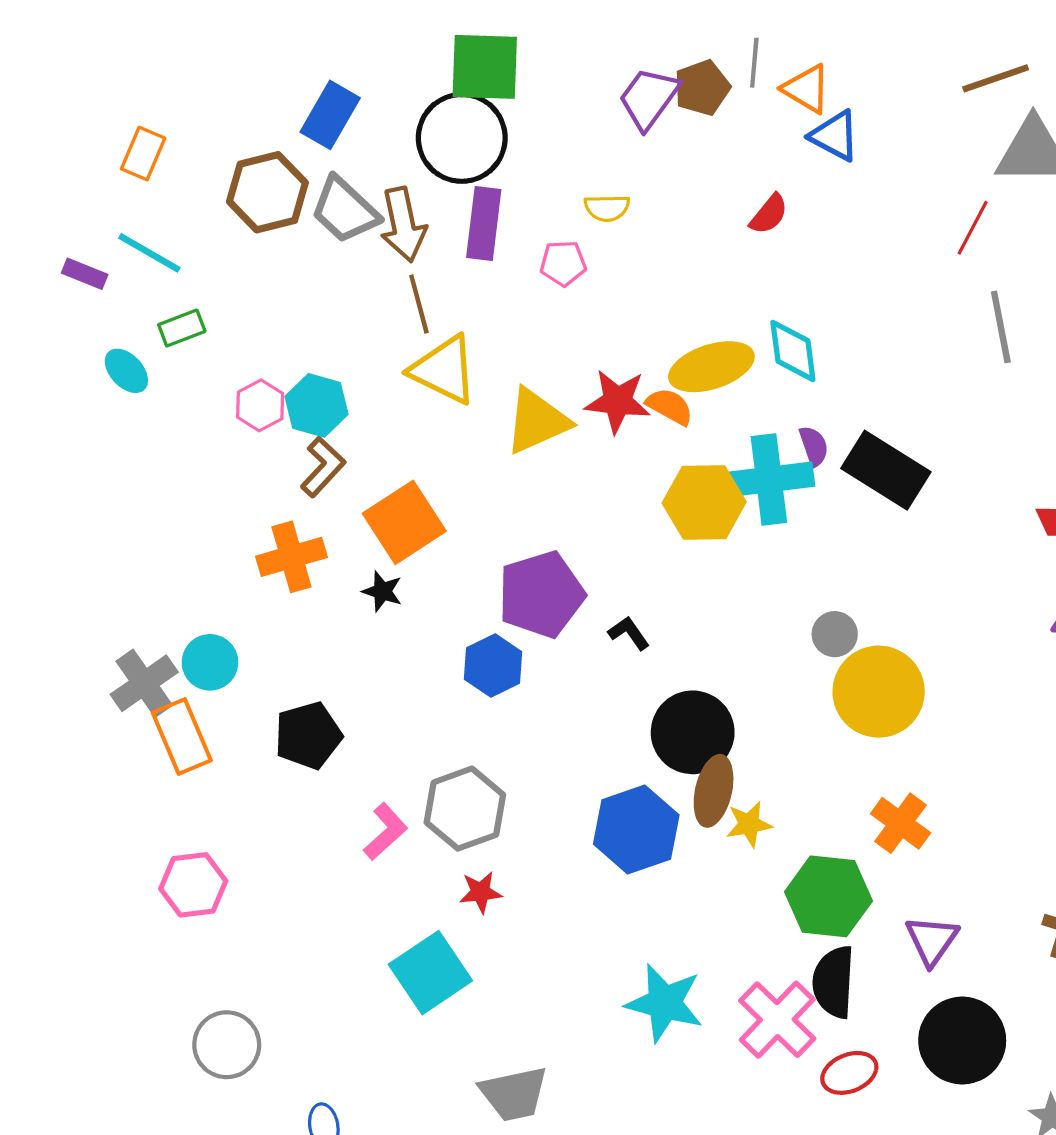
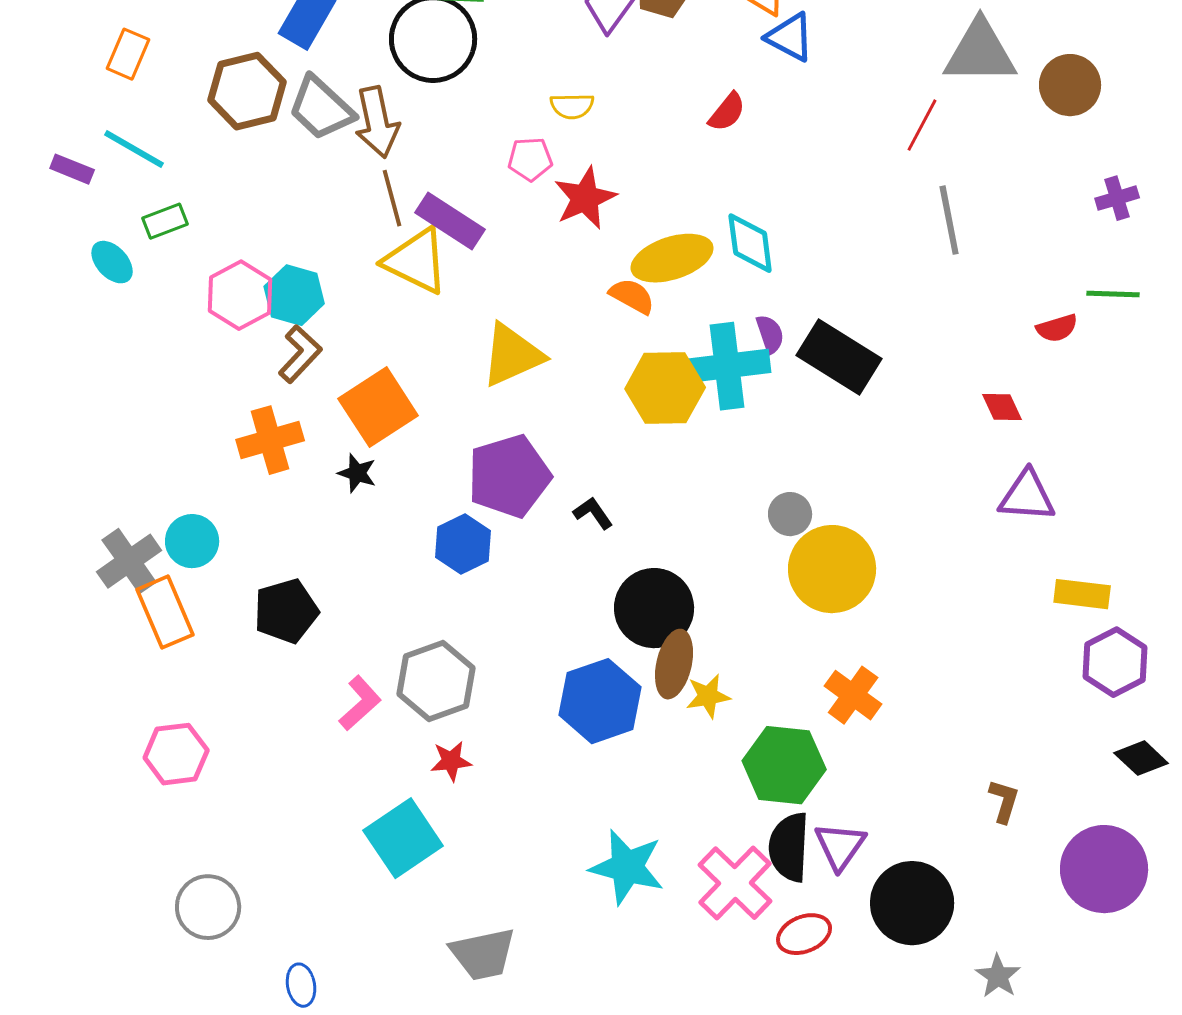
purple rectangle: (484, 224) -> (450, 221), moved, turned -64
red star: (617, 401) -> (585, 198), moved, turned -30
pink hexagon: (260, 405) -> (240, 295), size x1.4
yellow triangle: (537, 421) -> (512, 355), moved
purple triangle: (932, 940) -> (840, 846), moved

